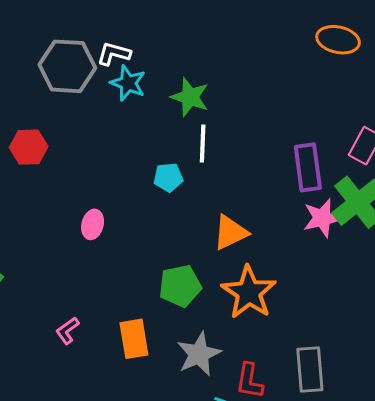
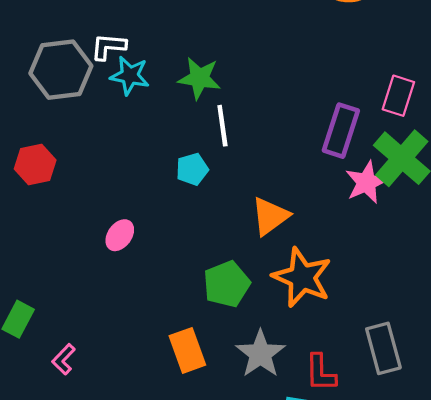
purple rectangle: (308, 167) -> (341, 131), turned 36
pink ellipse: (93, 224) -> (120, 235), turned 32
pink L-shape: (67, 331) -> (64, 359), moved

